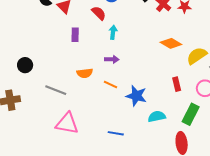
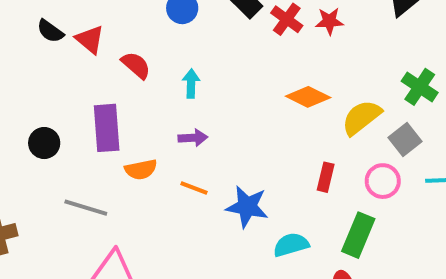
red semicircle: (99, 13) -> (136, 65), moved
purple rectangle: (75, 35) -> (107, 128), moved, size x1.6
black circle: (25, 65) -> (44, 143), moved
red rectangle: (177, 84) -> (326, 177), turned 32

